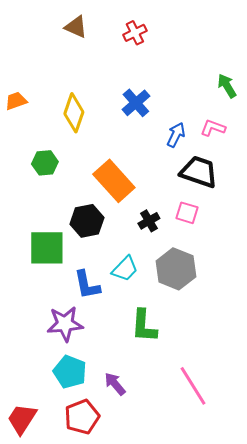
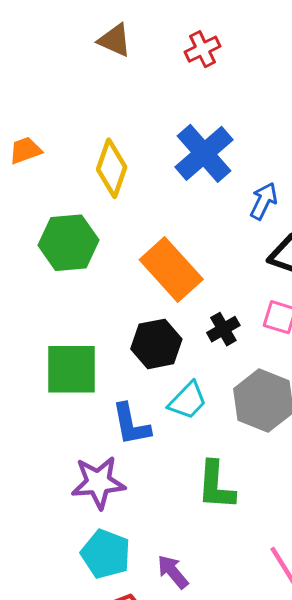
blue cross: (136, 103) -> (204, 153), size x1.4
green hexagon: (45, 163) -> (68, 243), size x1.5
black hexagon: (87, 221) -> (156, 344), moved

